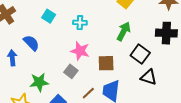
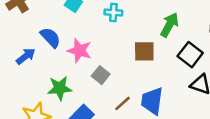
pink star: (80, 51) -> (79, 51), moved
blue arrow: (12, 58) -> (26, 56), turned 56
brown square: (106, 63) -> (144, 51), moved

